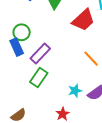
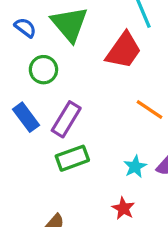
green circle: (22, 32) -> (43, 70), moved
green rectangle: (39, 77) -> (72, 158), turned 48

